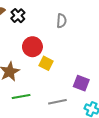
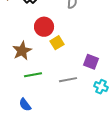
yellow square: (46, 63) -> (57, 43), turned 32

